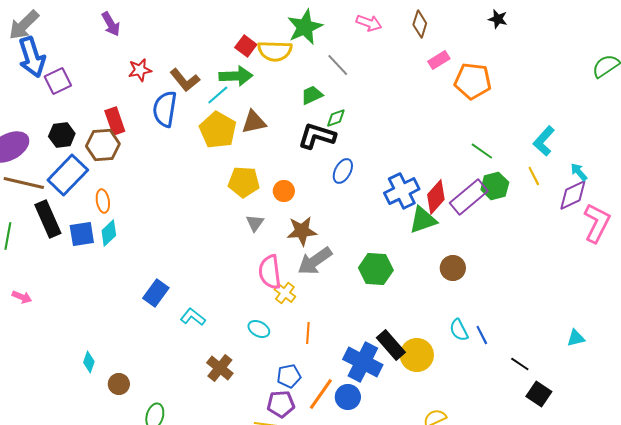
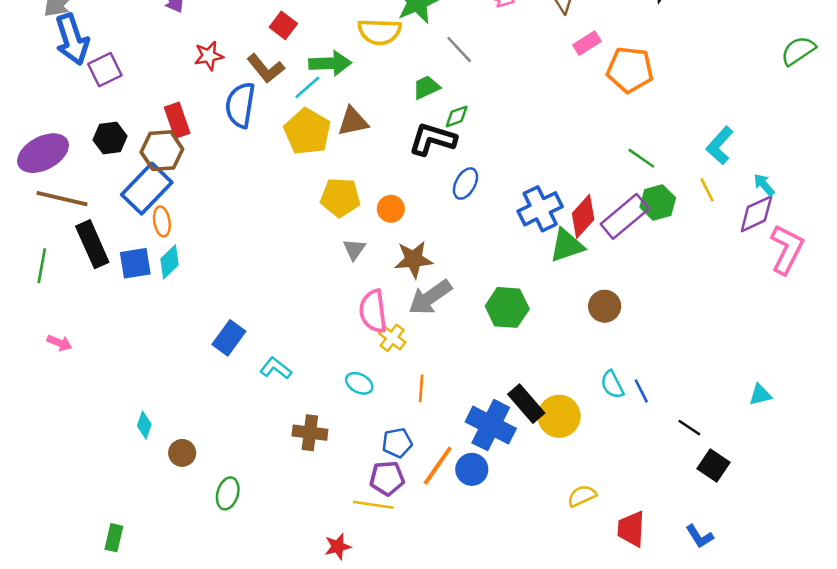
red square: (246, 46) -> (283, 25), moved
blue rectangle: (68, 175) -> (147, 189), moved
brown cross: (220, 368) -> (310, 433), turned -32

